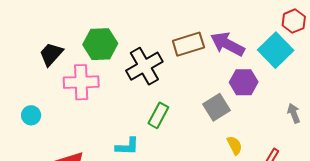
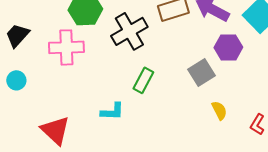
black trapezoid: (51, 54) -> (17, 35), moved

